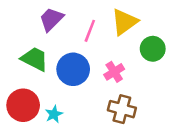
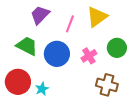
green circle: (153, 49) -> (117, 48), moved
brown cross: (122, 109) -> (107, 85), moved

